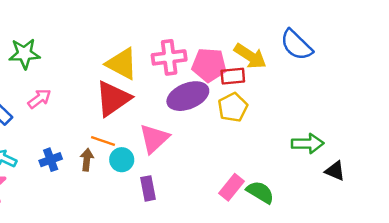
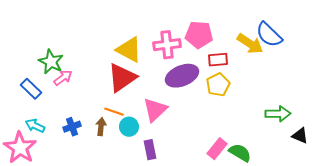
green star: (24, 54) -> (51, 62), moved, turned 30
yellow arrow: (250, 56) -> (250, 44), moved
pink pentagon: (209, 65) -> (199, 35), moved

